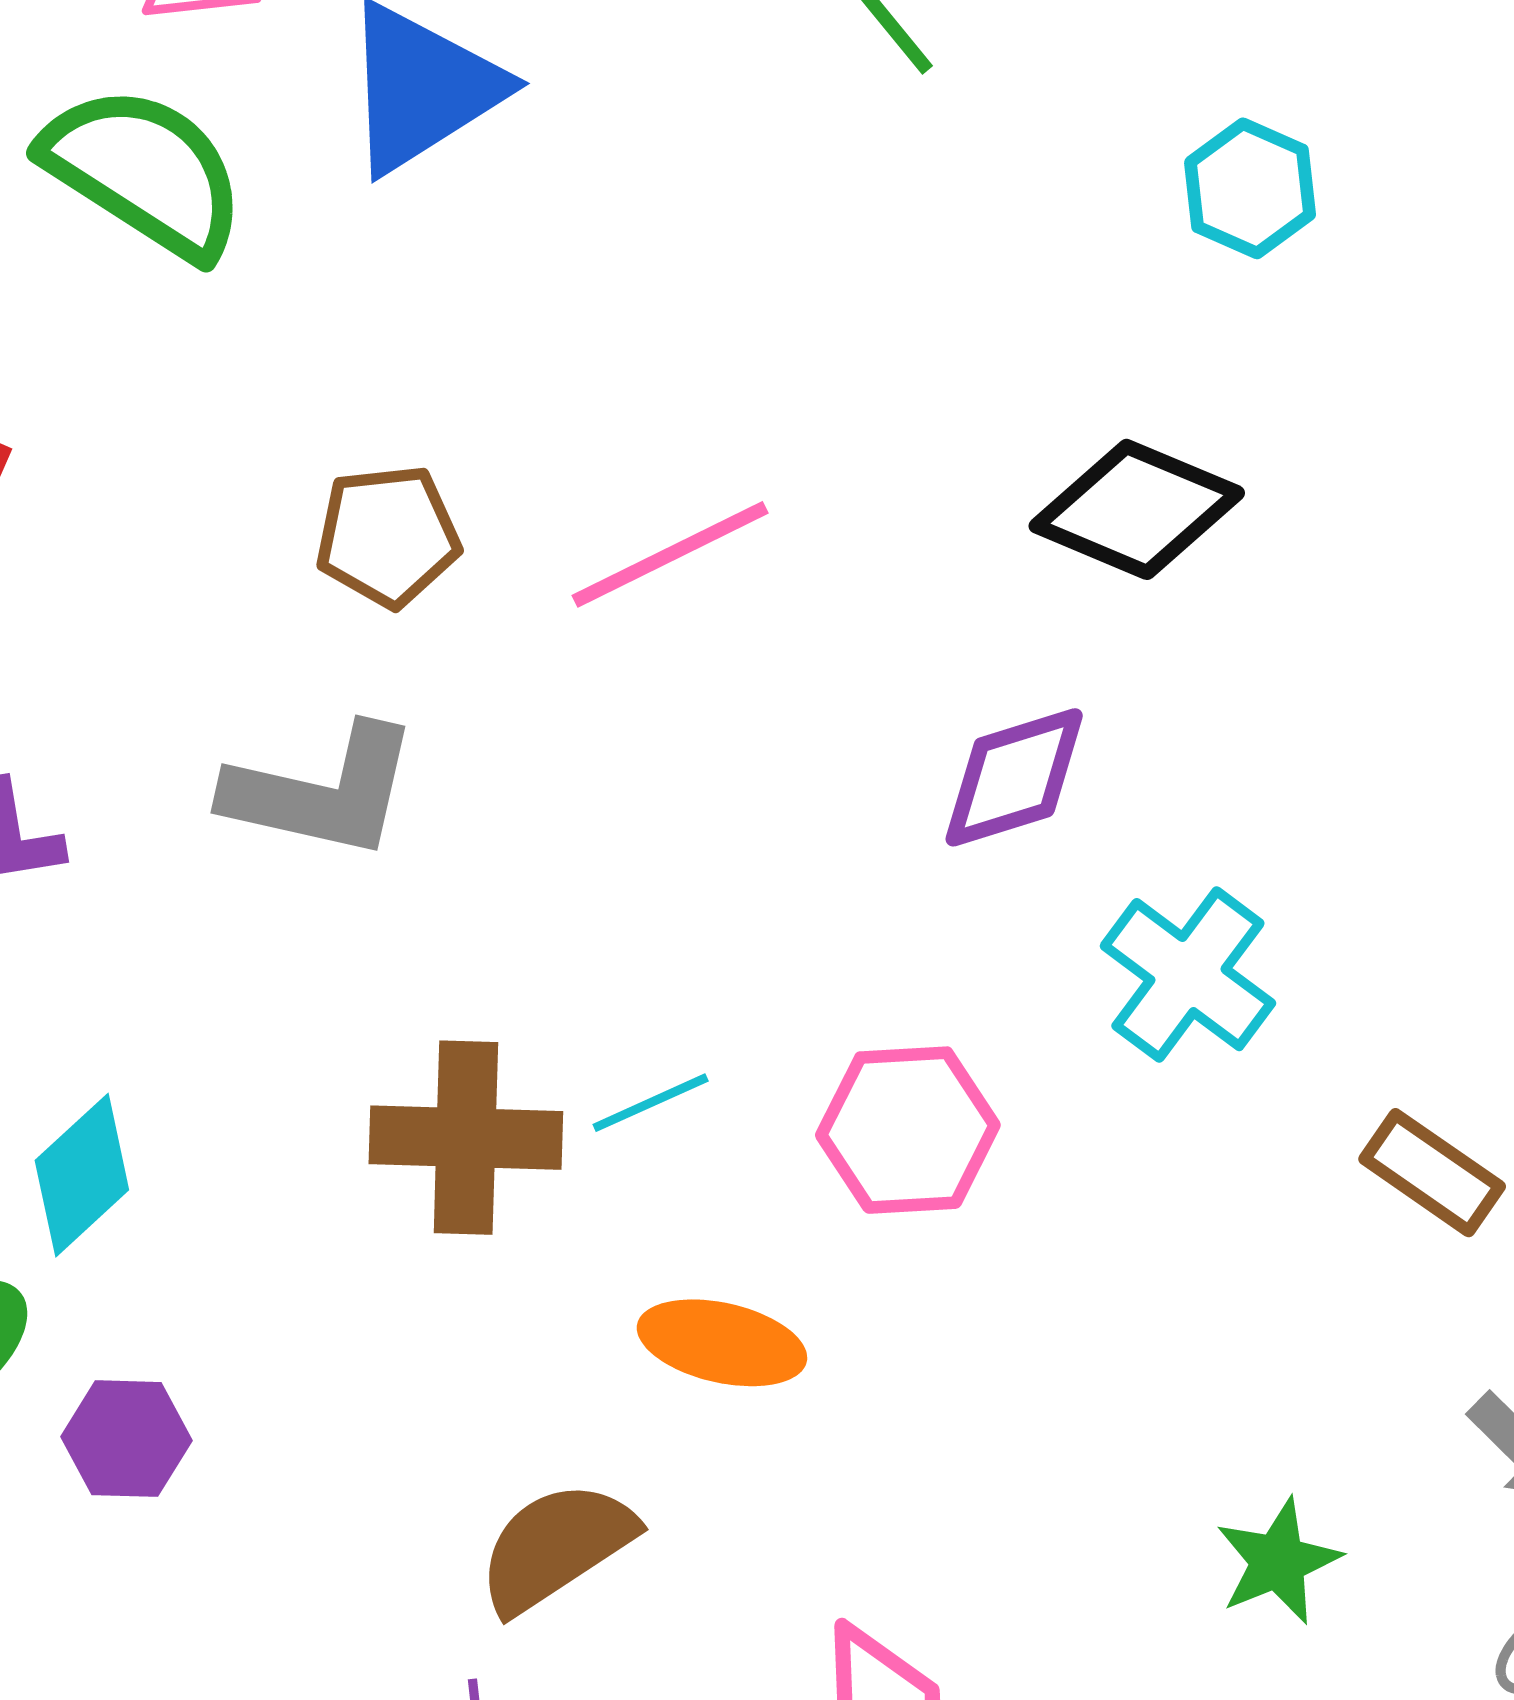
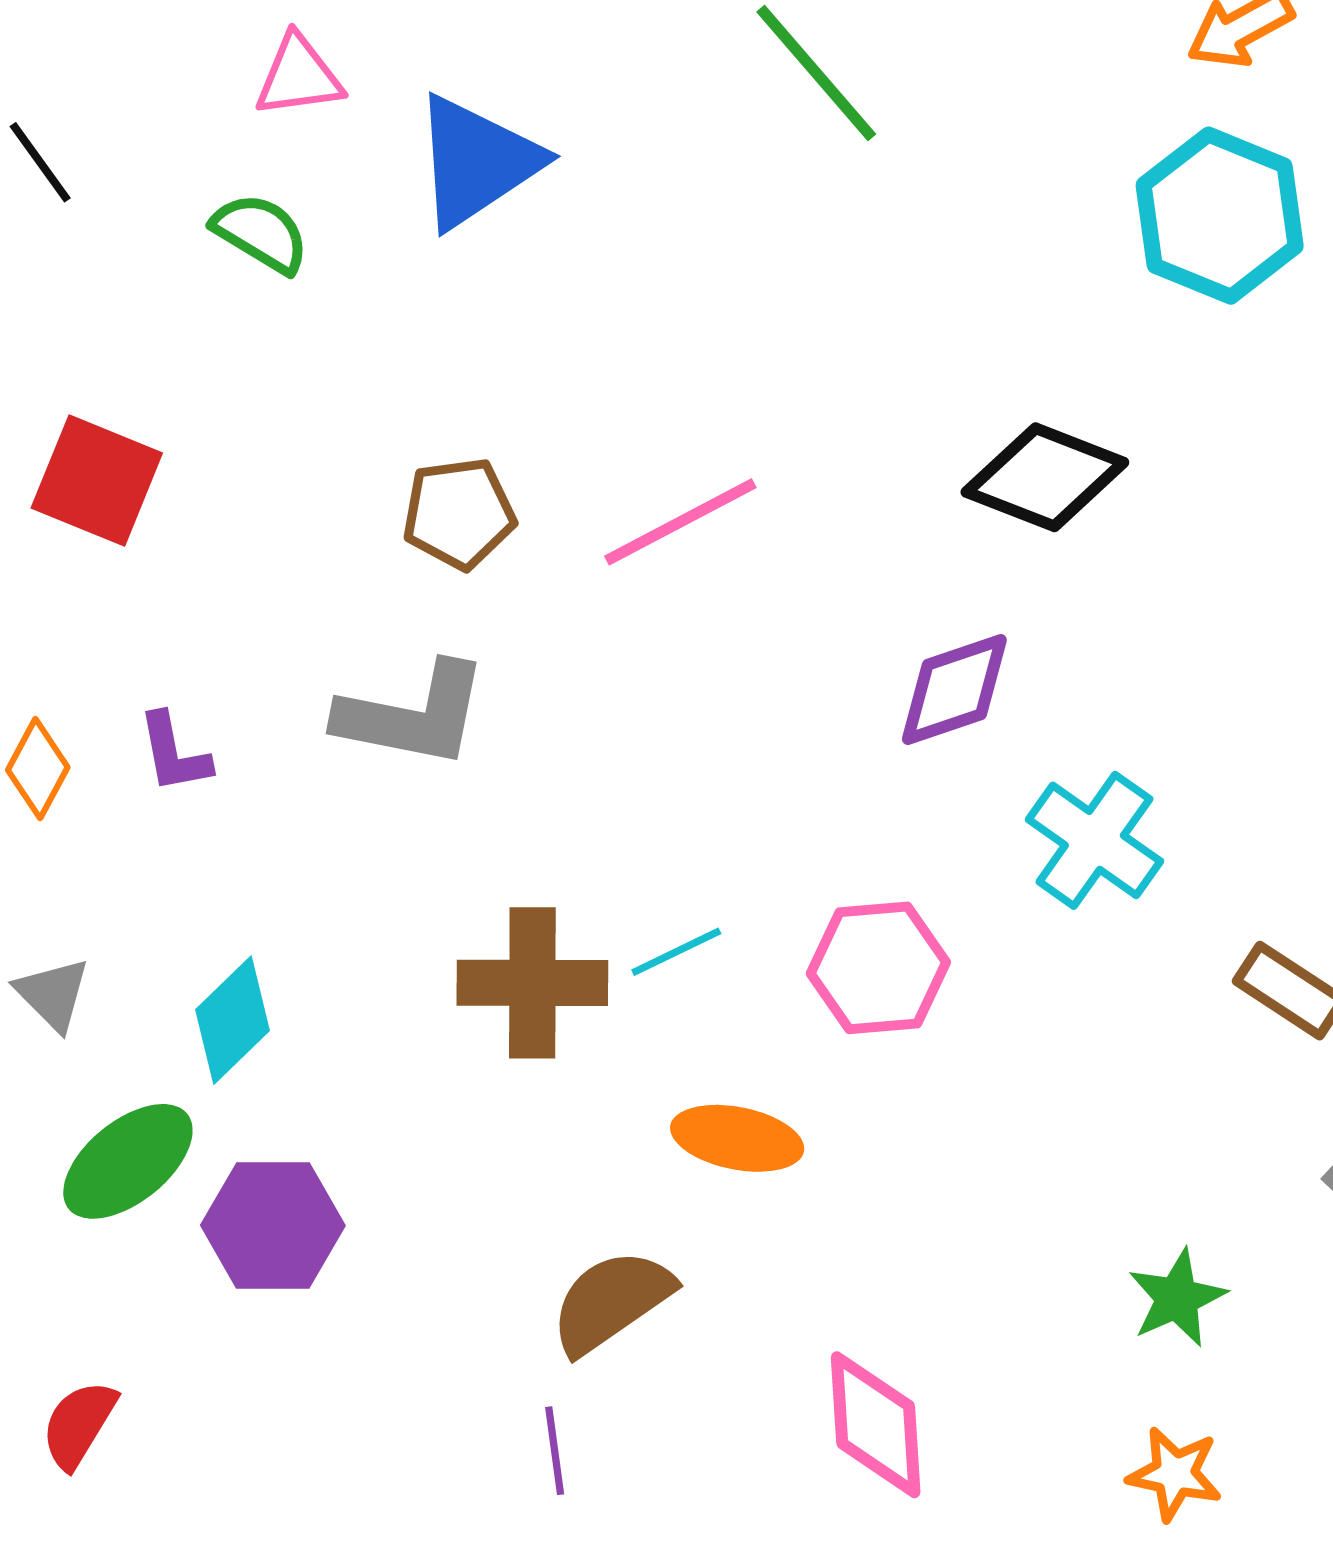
green semicircle: (144, 172) -> (261, 233), size x0.6
cyan hexagon: (1250, 188) -> (1220, 216), moved, size x1.6
purple hexagon: (126, 1439) -> (273, 1225), size x1.4

